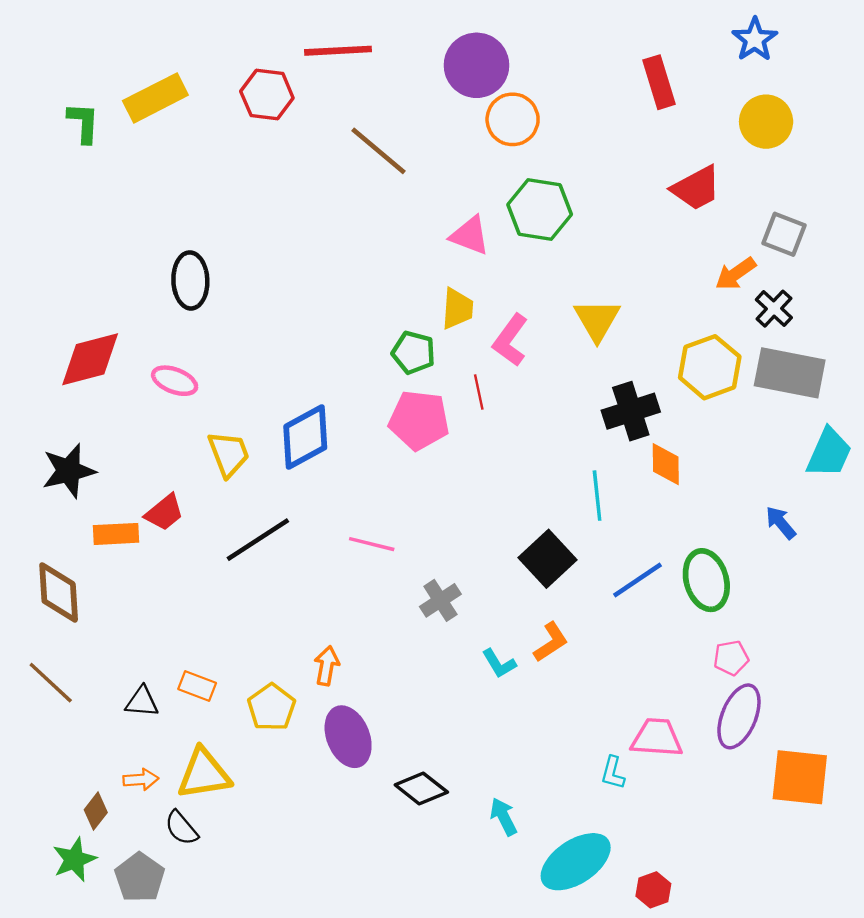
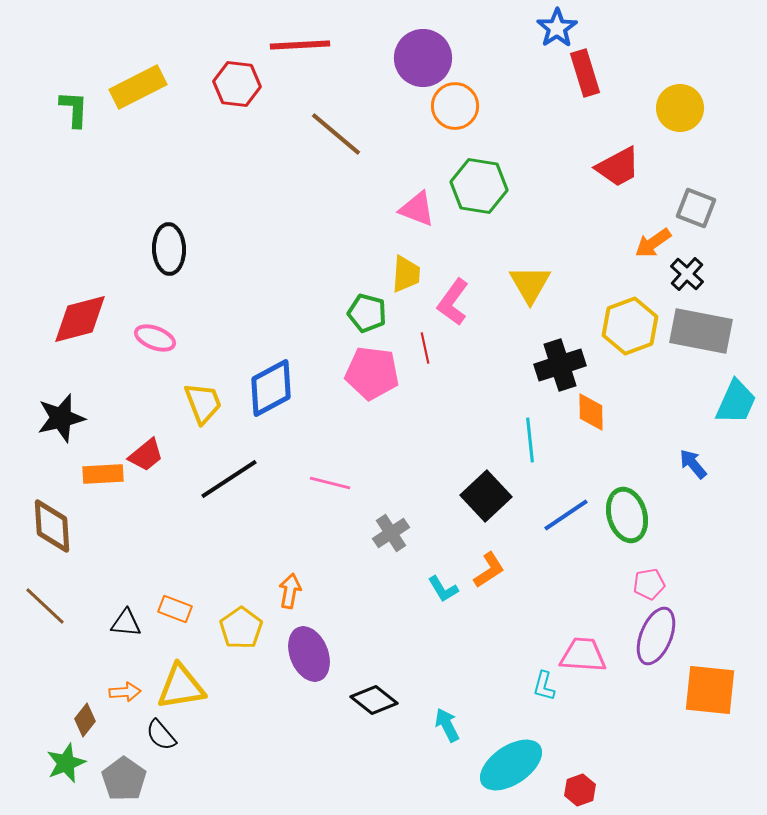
blue star: (755, 39) -> (557, 28), moved

